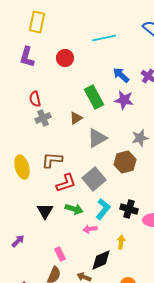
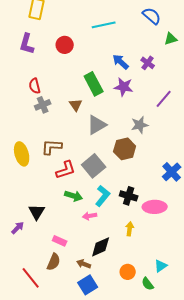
brown triangle: (76, 118) -> (76, 105), turned -32
black triangle: (45, 211) -> (37, 212), moved
yellow arrow: (121, 242) -> (130, 229), moved
pink rectangle: (60, 254) -> (60, 241), turned -40

